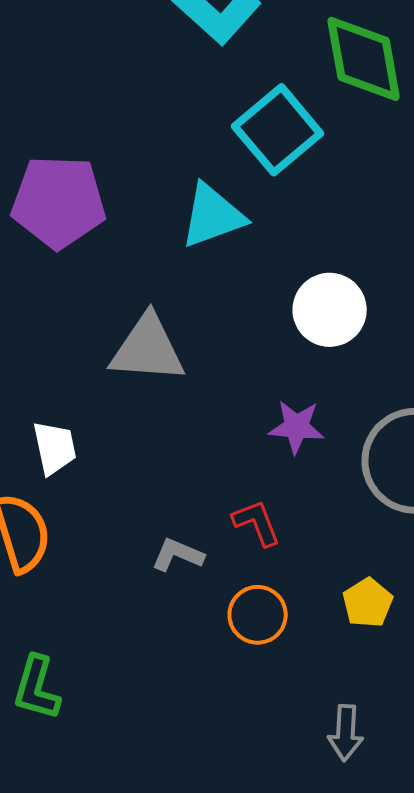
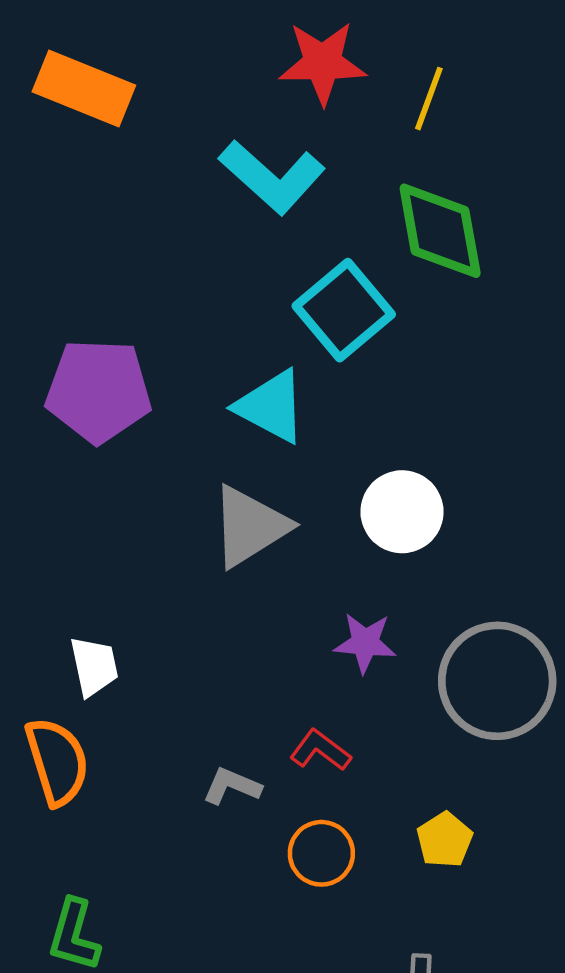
cyan triangle: (213, 216) -> (271, 406), turned 48
gray triangle: (148, 349) -> (250, 526), moved, turned -36
red L-shape: (257, 523) -> (320, 750), turned -32

